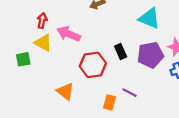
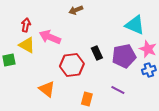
cyan triangle: (149, 18) -> (135, 25), moved
purple line: (129, 93) -> (118, 90), moved

